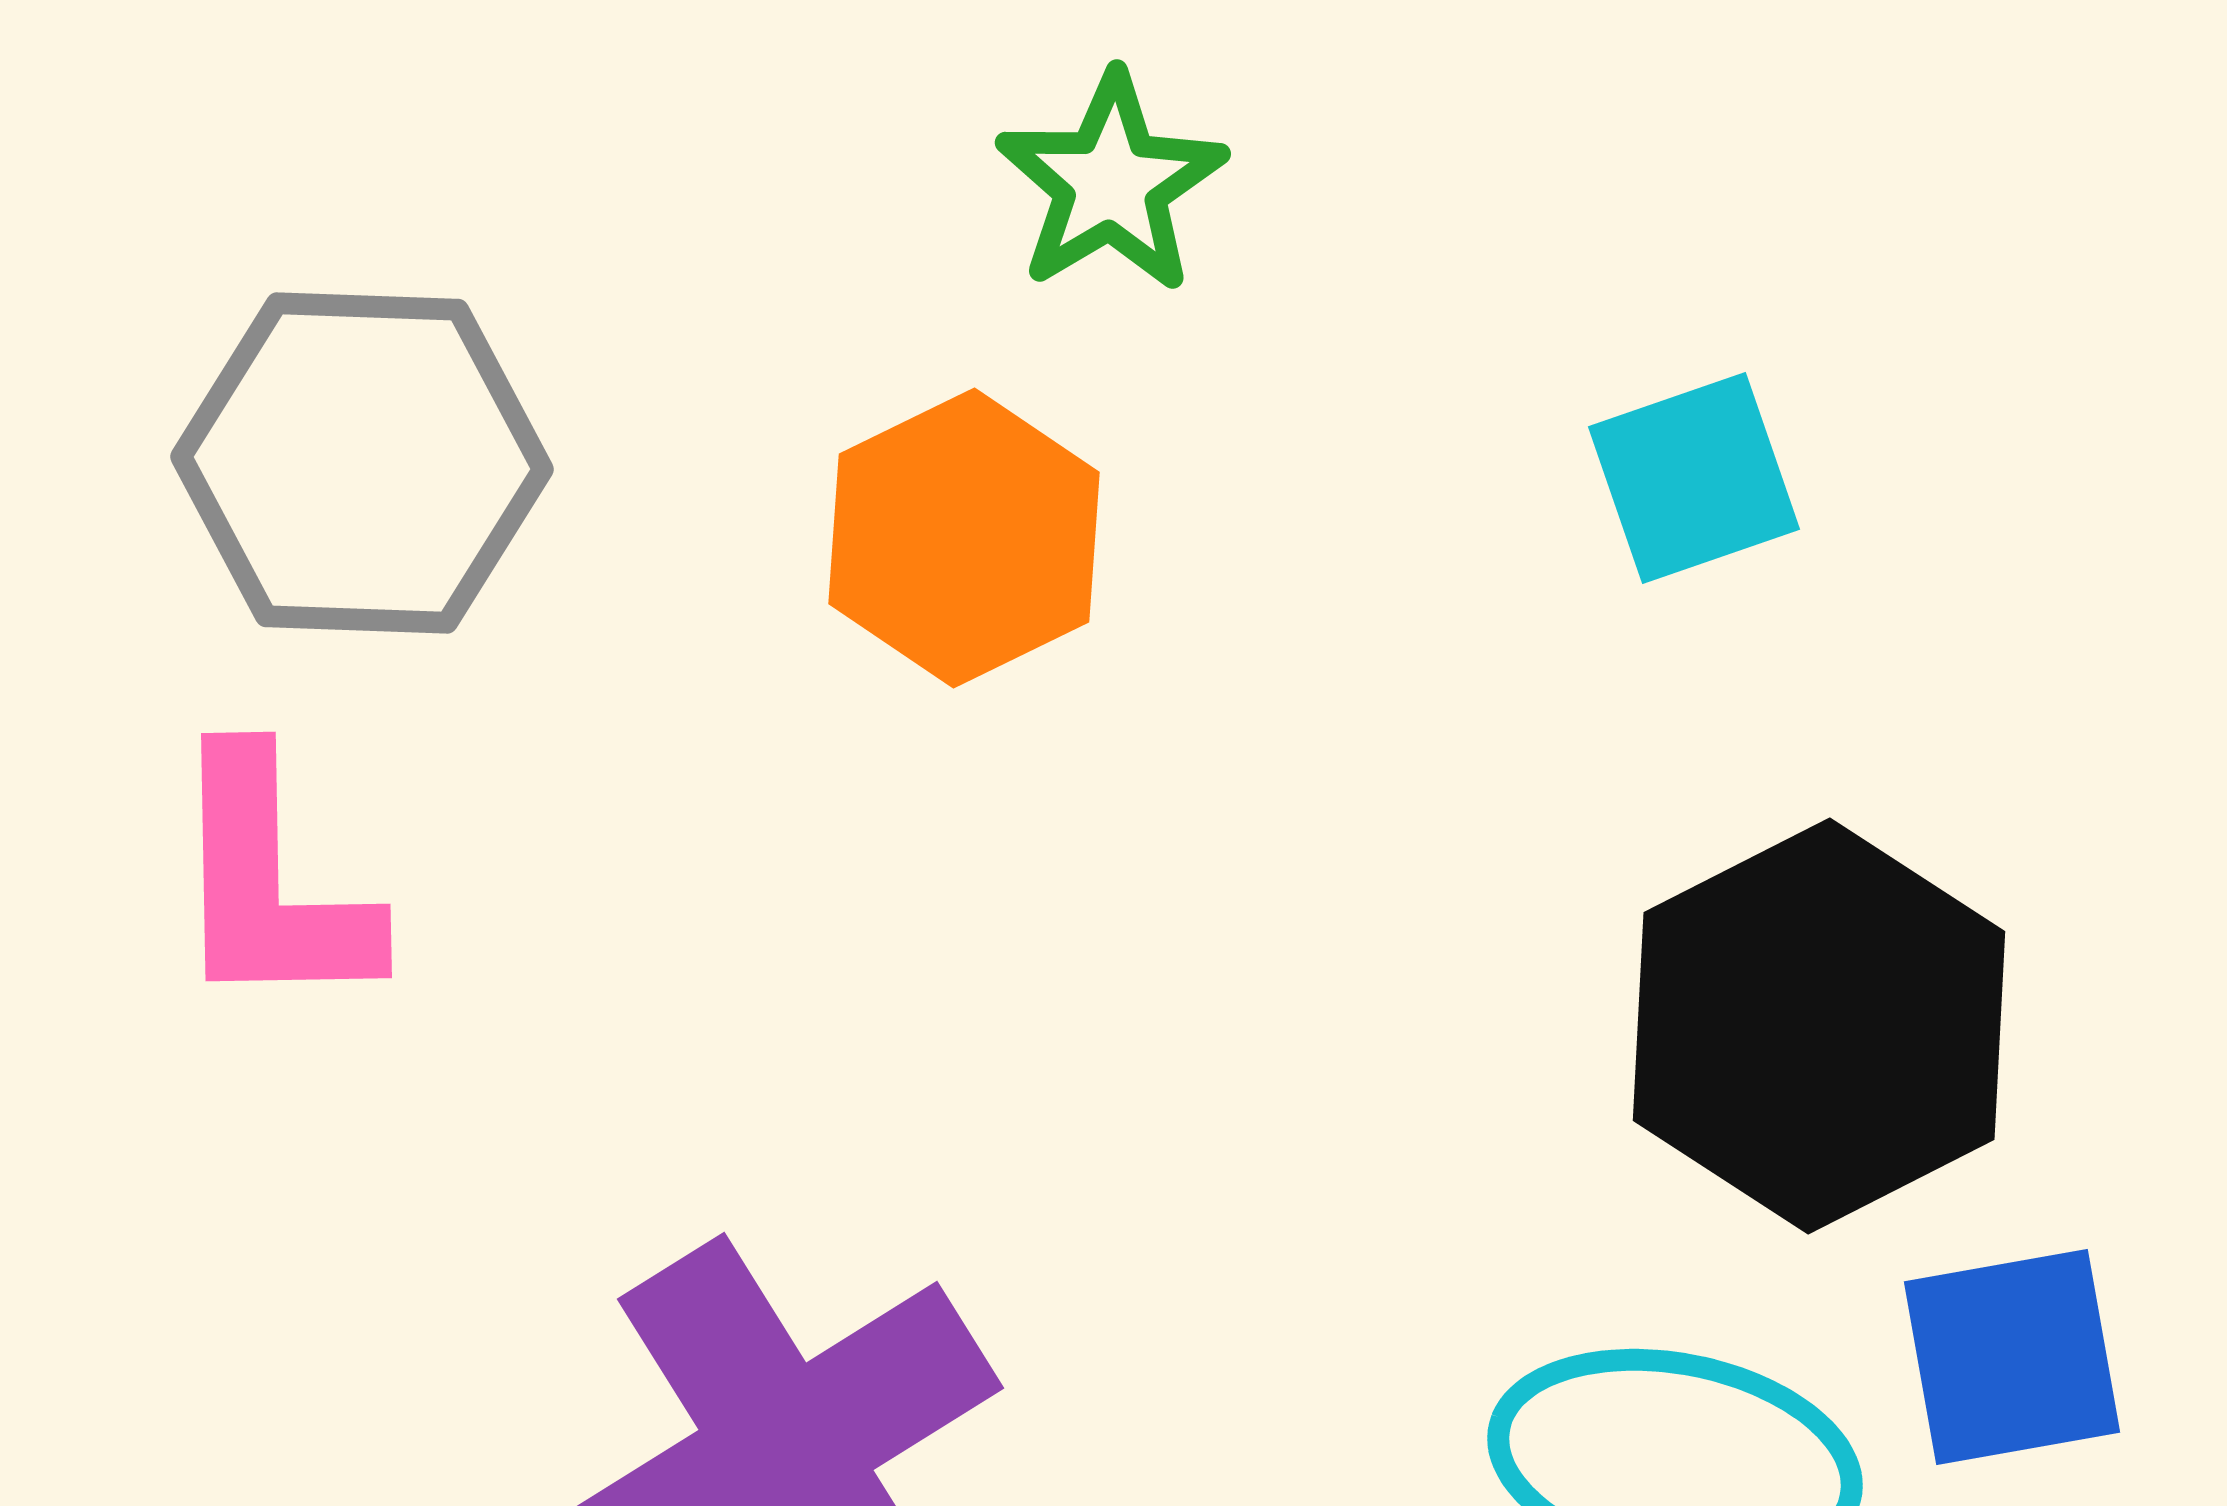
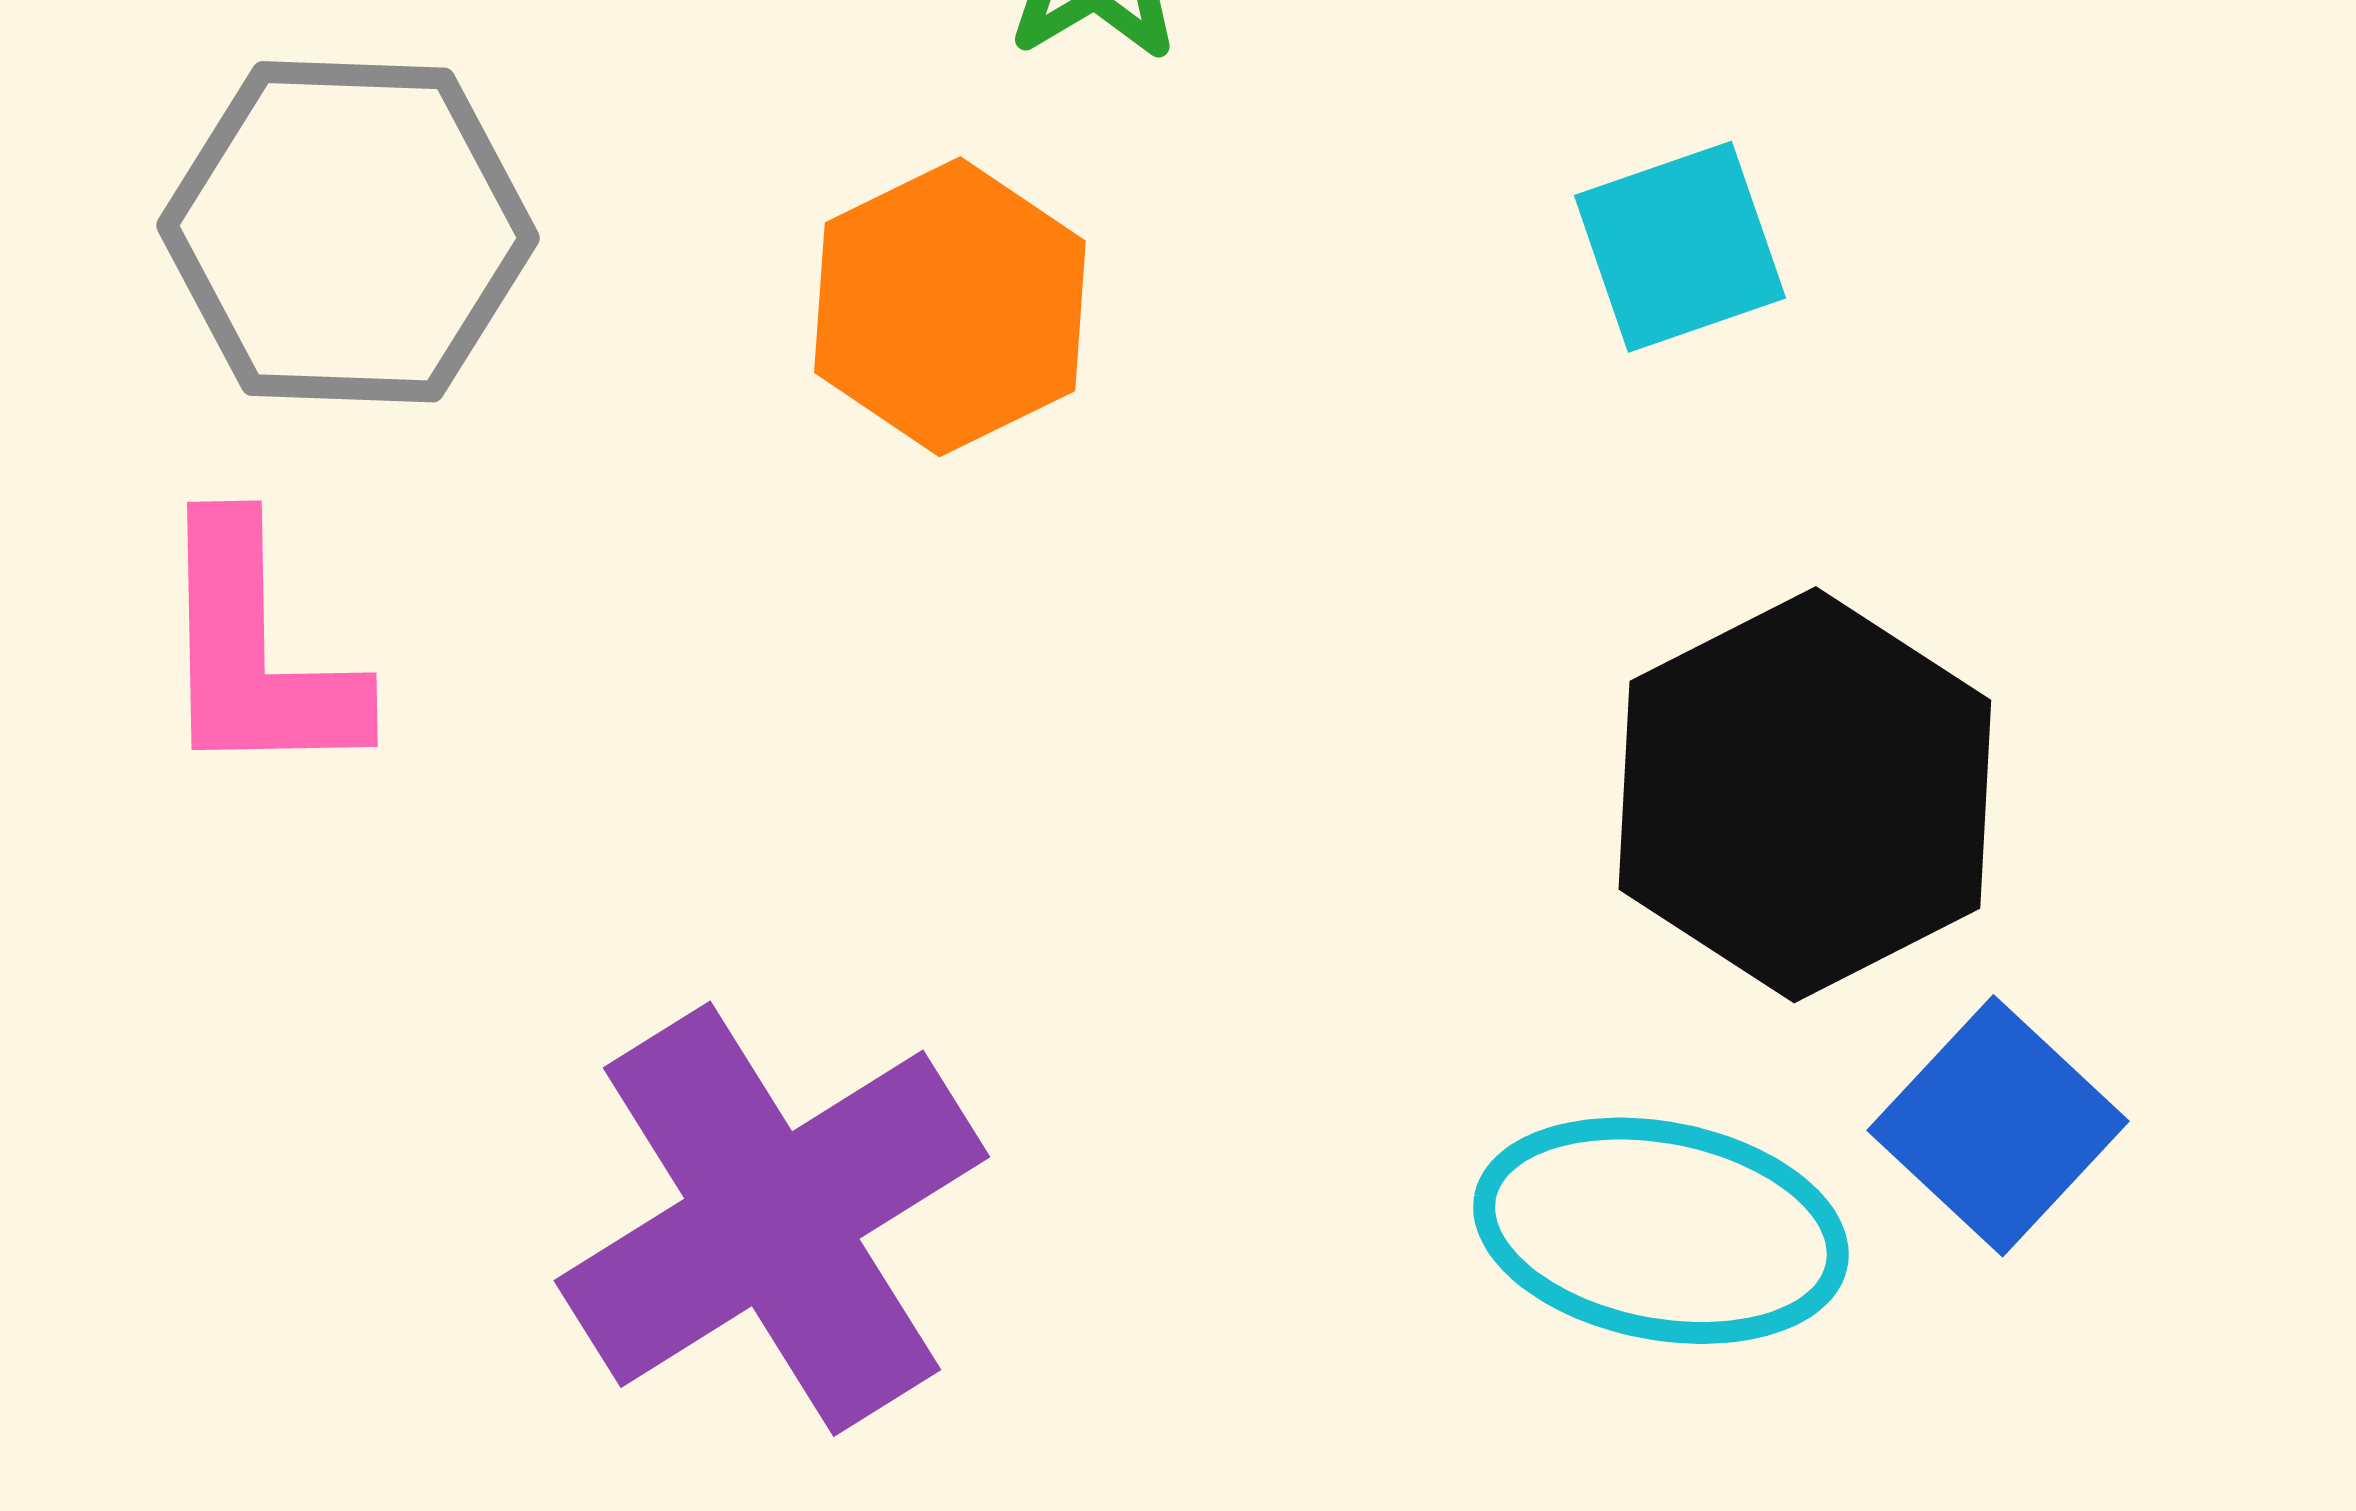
blue square: (2012, 1357) -> (1998, 1126), turned -37

